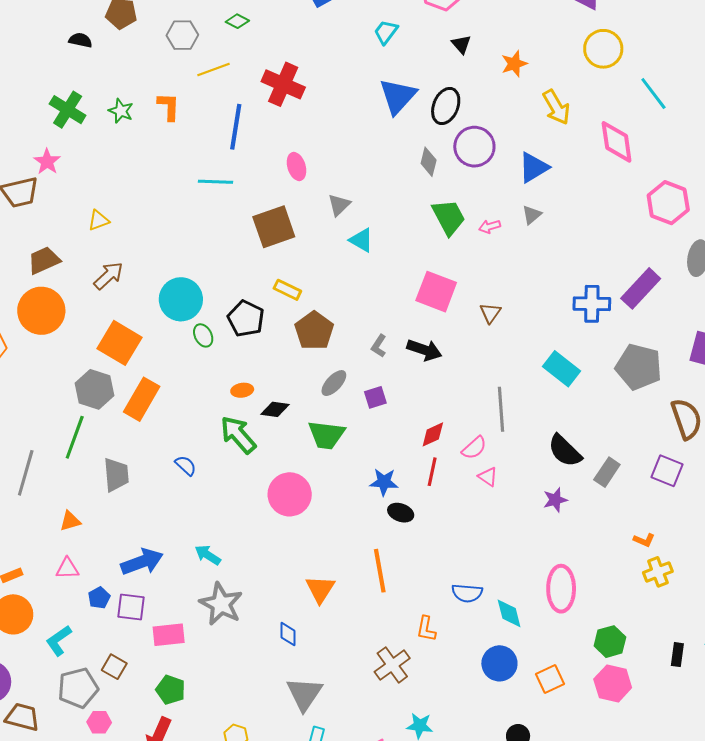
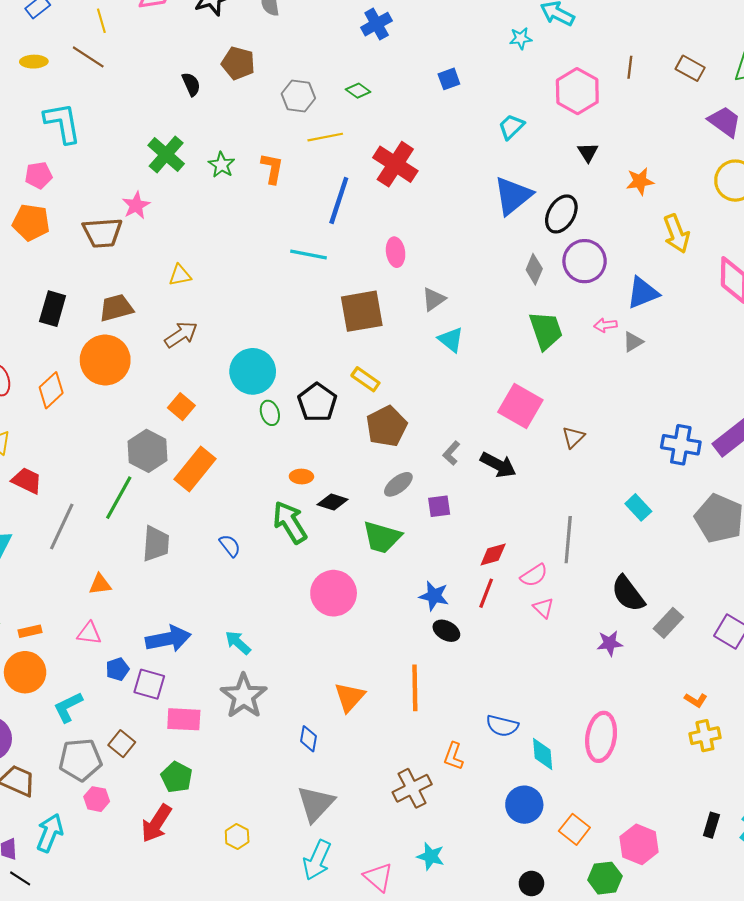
black semicircle: (80, 40) -> (191, 84), turned 45
pink arrow: (490, 227) -> (605, 325), moved
orange square: (119, 343) -> (181, 407), size x0.6
cyan rectangle: (562, 369) -> (638, 507), size x0.7
green hexagon: (610, 642) -> (605, 878), moved
orange square: (550, 679) -> (574, 829), turned -36

